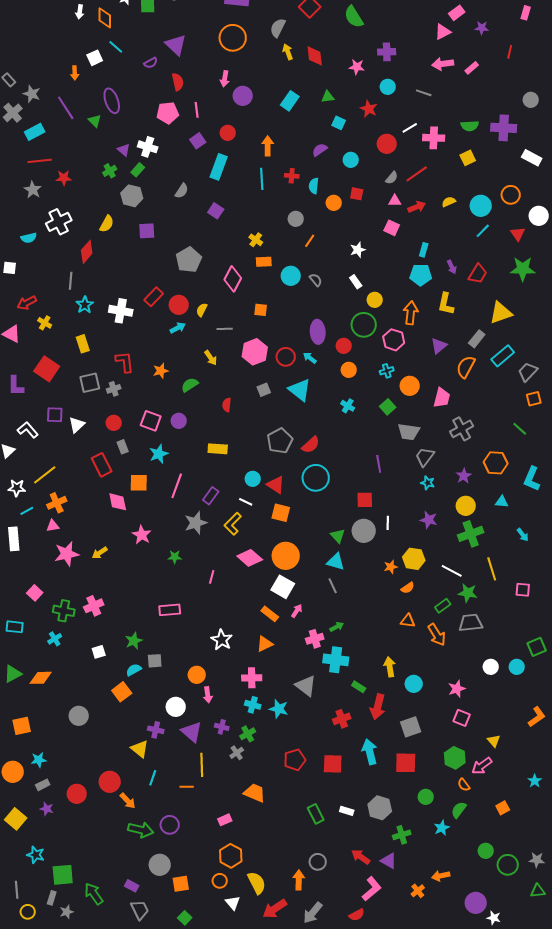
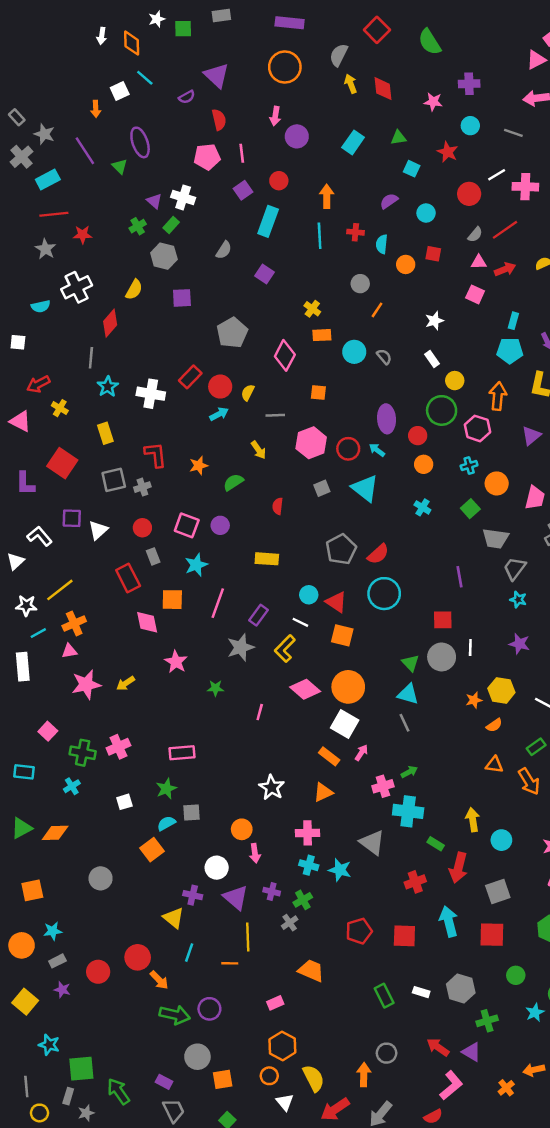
pink rectangle: (170, 610) -> (182, 753), moved

